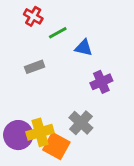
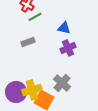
green line: (58, 33) -> (35, 17), moved
purple cross: (101, 82) -> (68, 48), moved

